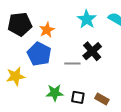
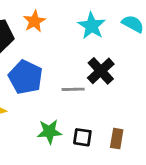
orange star: (47, 30) -> (34, 21), moved
brown rectangle: (102, 99) -> (117, 139), turned 72

